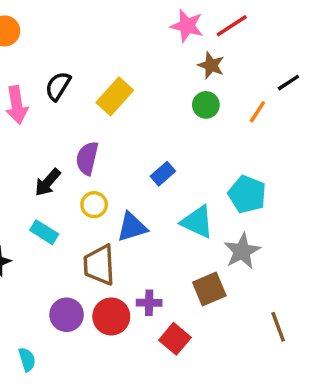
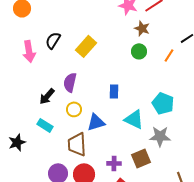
blue rectangle: (163, 174) -> (114, 91), turned -48
gray star: (242, 251) -> (160, 136), turned 30
purple cross: (149, 303) -> (114, 163), moved

